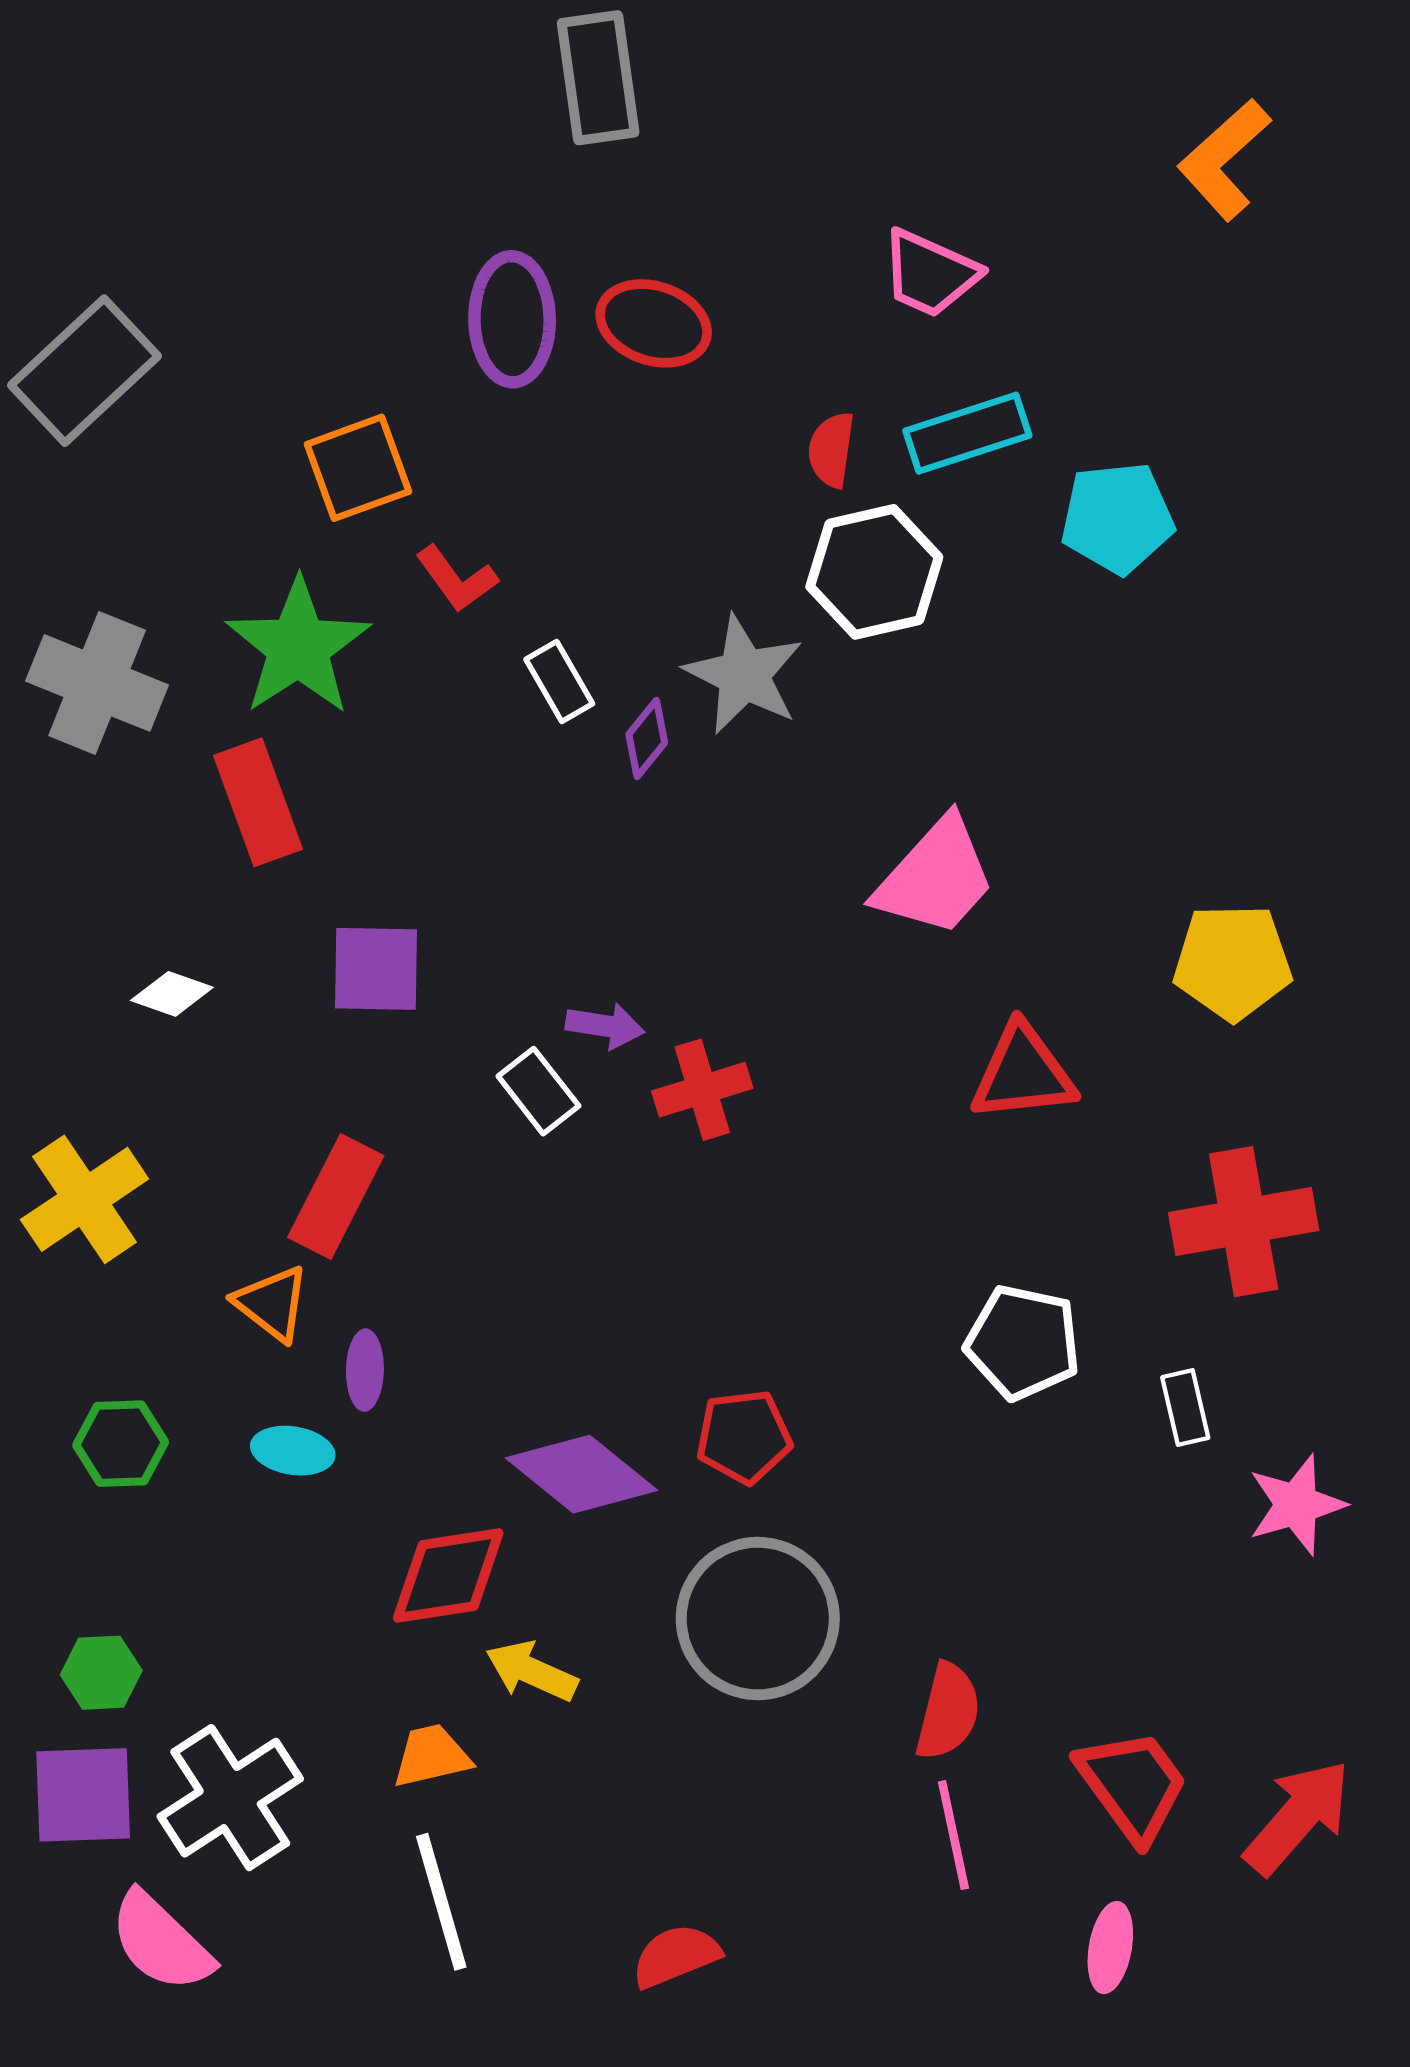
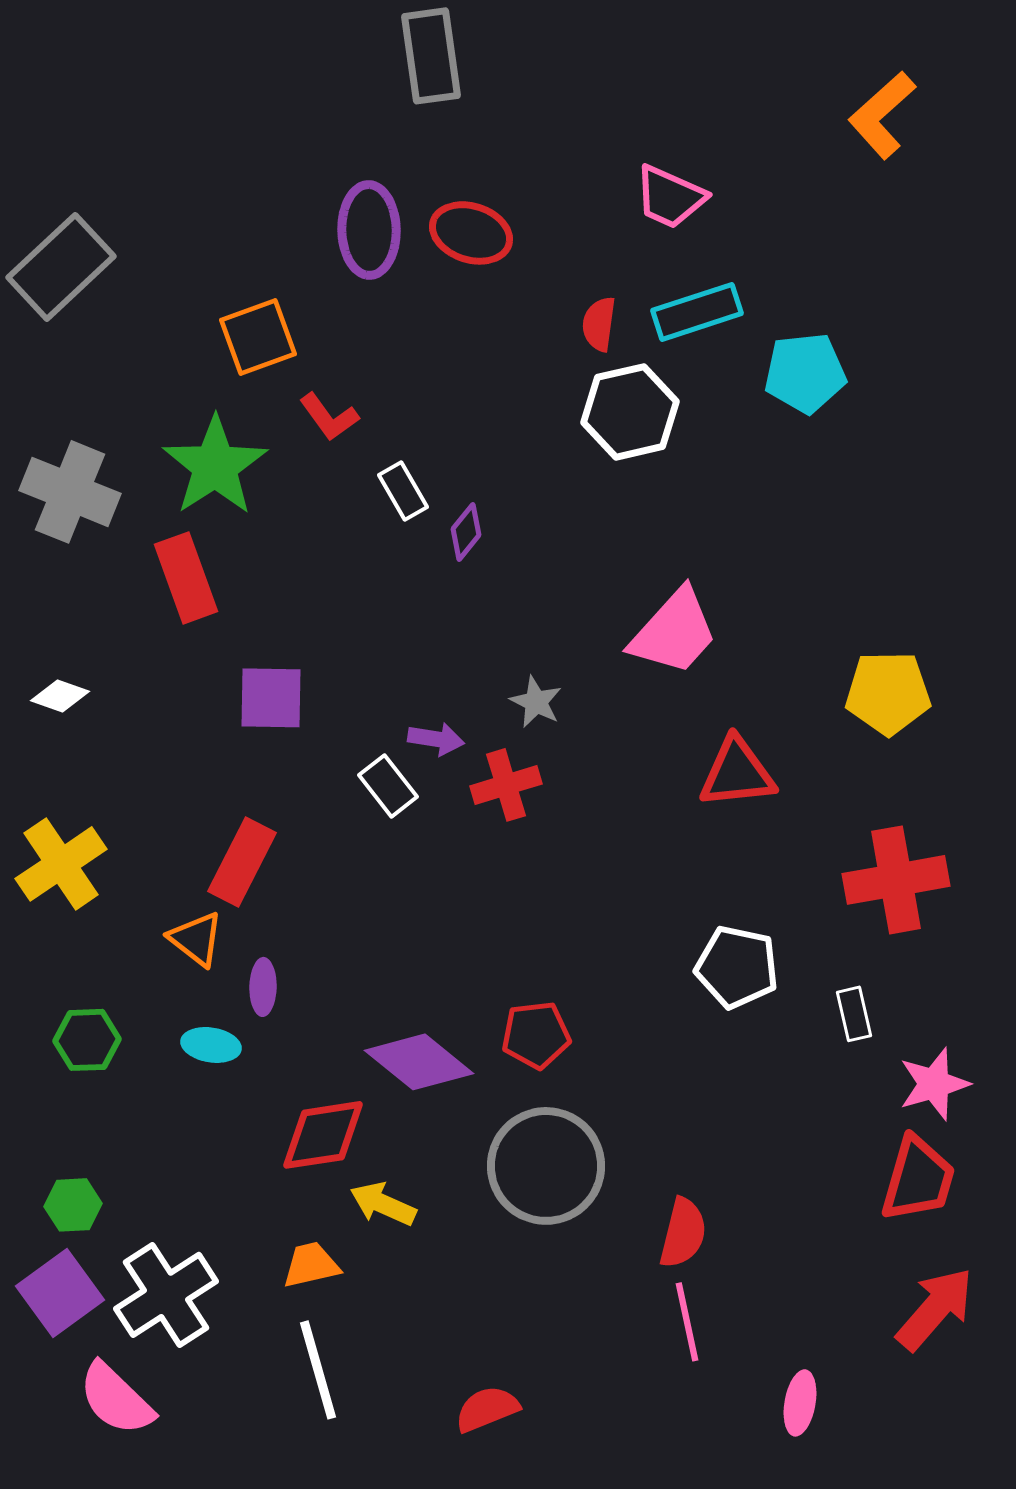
gray star: (744, 675) -> (536, 702), moved, size x0.6
white diamond: (172, 994) -> (60, 696), moved
red trapezoid: (1133, 1785) -> (918, 1179), moved, turned 52
purple square: (83, 1795) -> (60, 1293), turned -34

